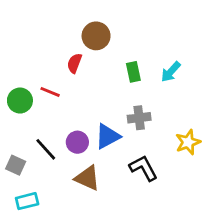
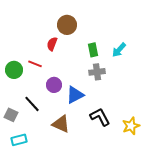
gray cross: (139, 118) -> (97, 72), moved
purple circle: (77, 142) -> (54, 85), moved
yellow star: (188, 142) -> (131, 126), moved

